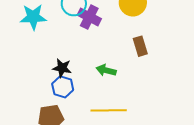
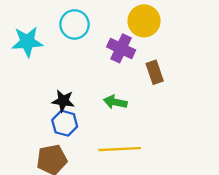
purple cross: (89, 17) -> (121, 48), moved

